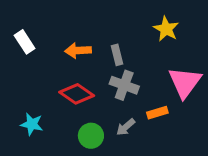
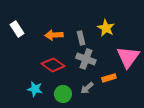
yellow star: (166, 29) -> (106, 28), moved
cyan star: (32, 124) -> (35, 89), moved

